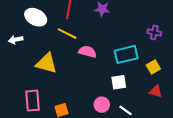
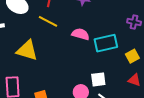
pink semicircle: (87, 52) -> (80, 34), moved
white square: (119, 82) -> (98, 79), moved

